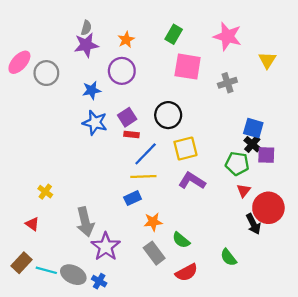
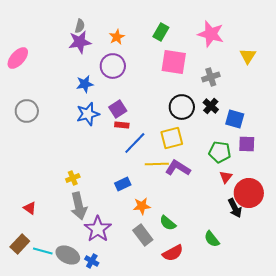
gray circle: (46, 73) -> (27, 111), moved
black circle: (168, 115) -> (182, 107), moved
blue star: (95, 123) -> (88, 114), turned -30
black cross: (252, 144) -> (211, 106), moved
yellow line: (143, 177) -> (157, 164), moved
yellow cross: (45, 192) -> (73, 178), moved, turned 32

